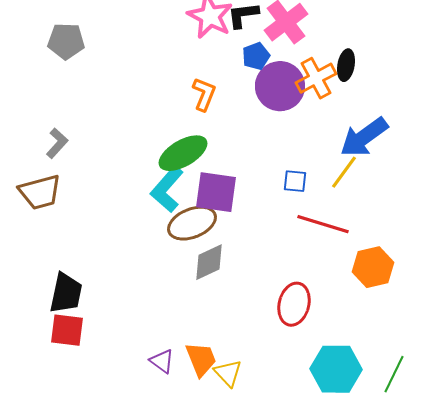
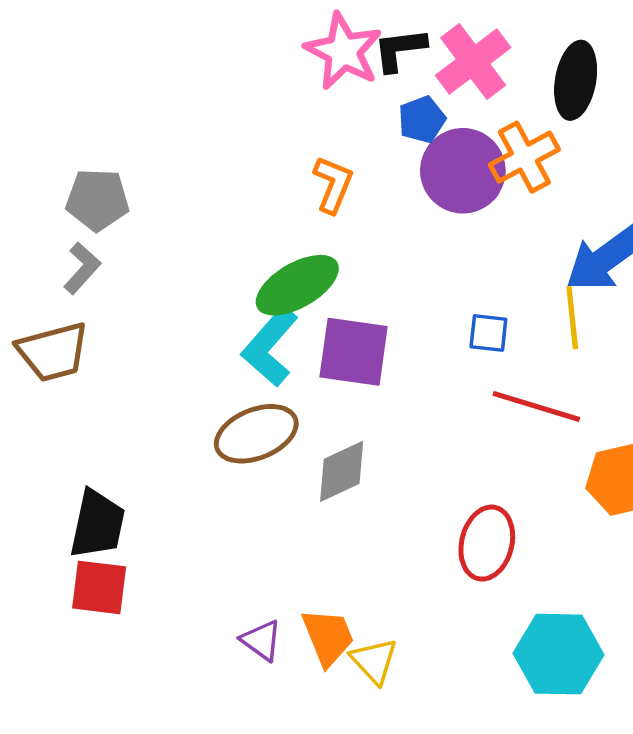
gray pentagon: (66, 41) -> (97, 200), moved
black ellipse: (346, 65) -> (576, 80), moved, size x1.4
yellow line: (344, 172) -> (572, 318), turned -42
brown ellipse: (192, 223) -> (256, 434), moved

